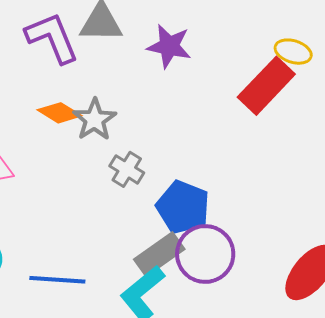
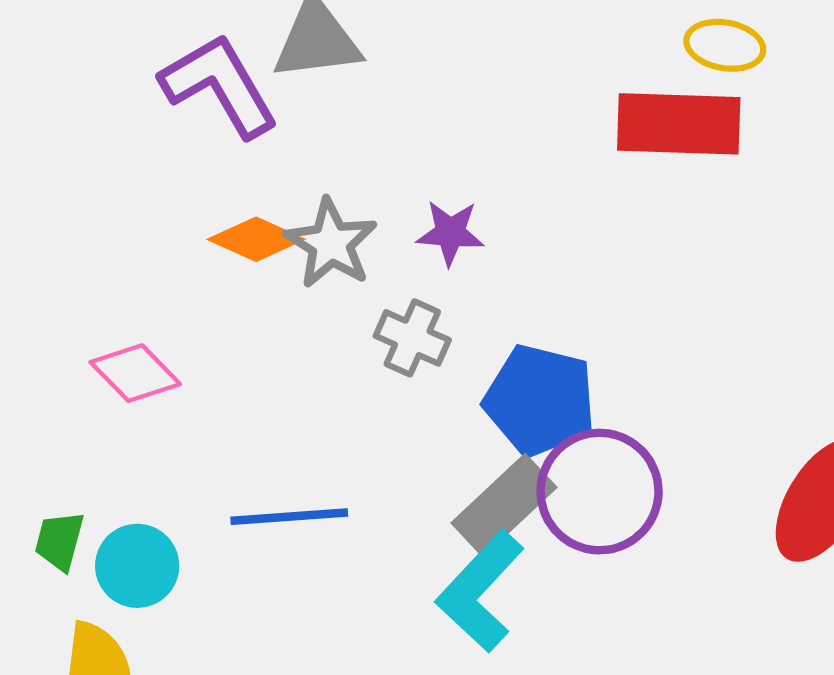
purple star: (169, 46) -> (450, 233), moved, size x0.7
red rectangle: (266, 86) -> (679, 124), turned 56
blue line: (57, 280) -> (289, 517), moved

